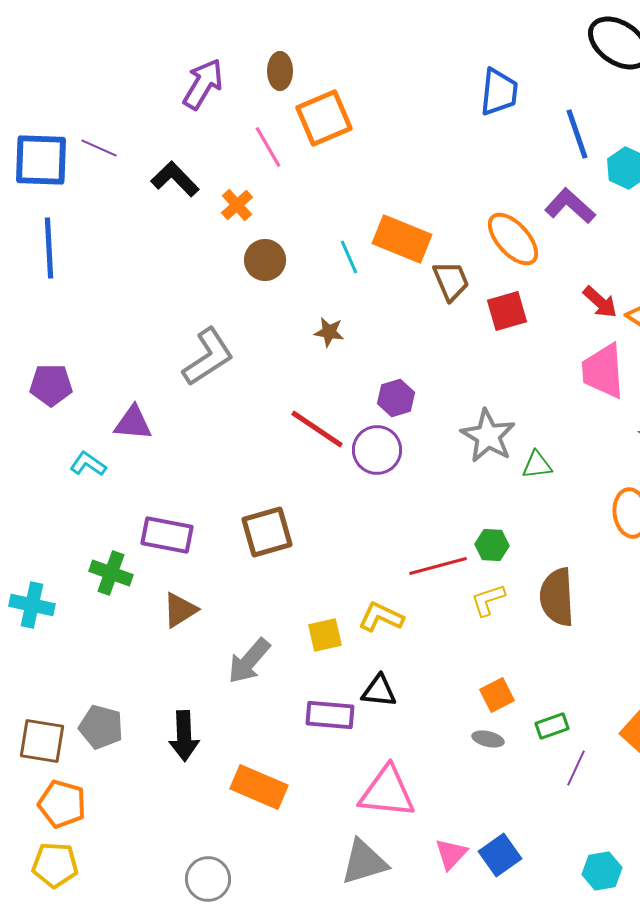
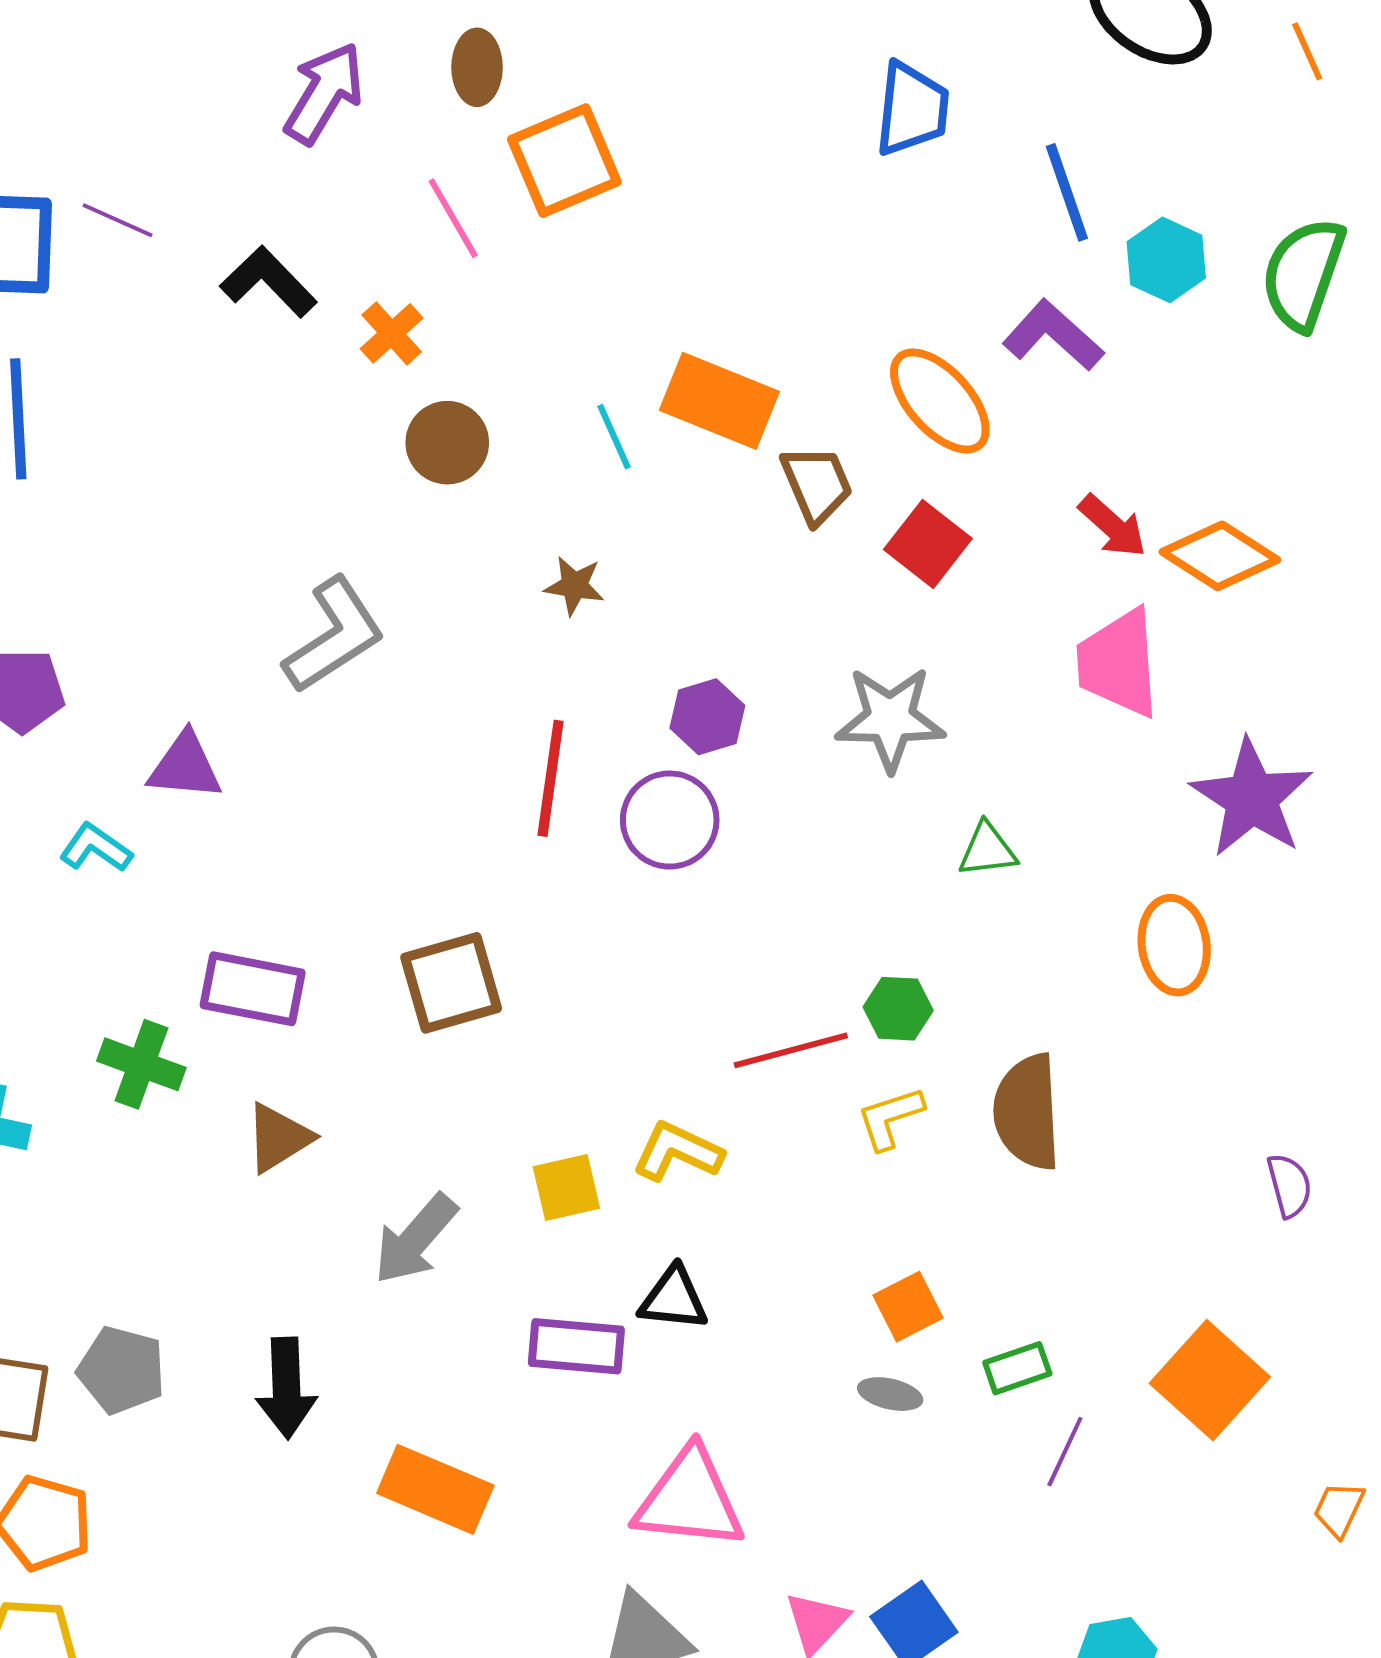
red square: (507, 311) -> (928, 544), turned -36
red line: (317, 429) -> (551, 778), turned 64
gray star: (488, 436) -> (890, 719), moved, turned -30

